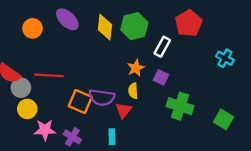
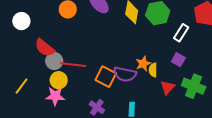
orange star: (136, 68) -> (143, 64), moved
red line: (49, 75) -> (73, 65), moved
red triangle: (124, 110) -> (167, 87), moved
pink star: (45, 130) -> (55, 96), moved

